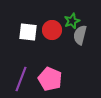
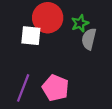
red circle: (52, 30) -> (48, 18), moved, size x1.4

